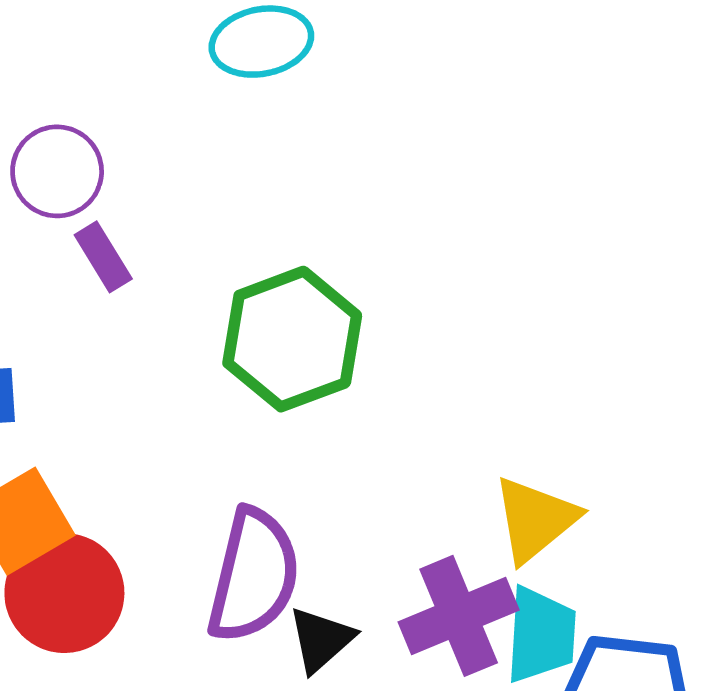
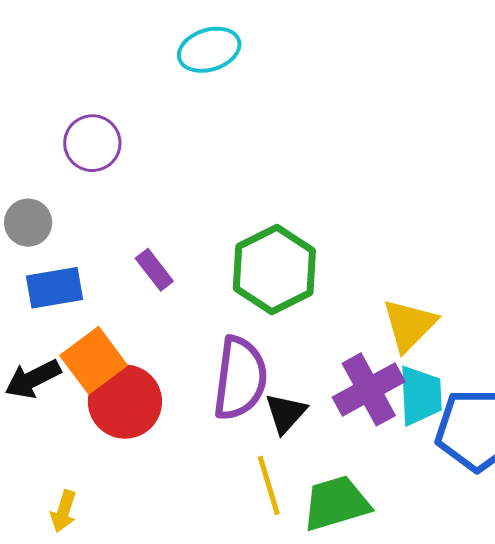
purple rectangle: (103, 257) -> (154, 270), moved
green hexagon: (292, 339) -> (274, 270), moved

